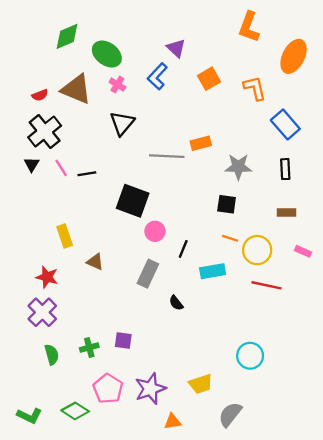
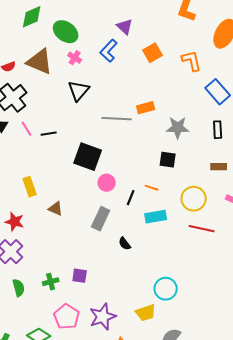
orange line: (230, 238) -> (152, 188), moved
cyan circle: (250, 356) -> (166, 289), moved

